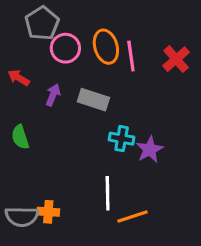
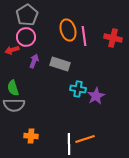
pink circle: (65, 48) -> (26, 37), moved
red cross: (176, 59) -> (113, 38), turned -36
red arrow: (19, 78) -> (12, 50), turned -48
white line: (108, 193) -> (69, 144), moved
gray semicircle: (22, 217) -> (14, 105), moved

